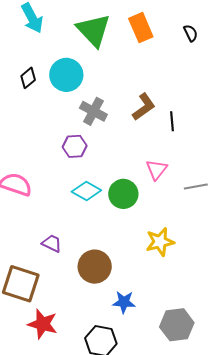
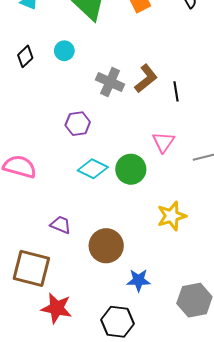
cyan circle: (66, 75) -> (64, 51), size x0.6
gray cross: (93, 111) -> (110, 82), moved

